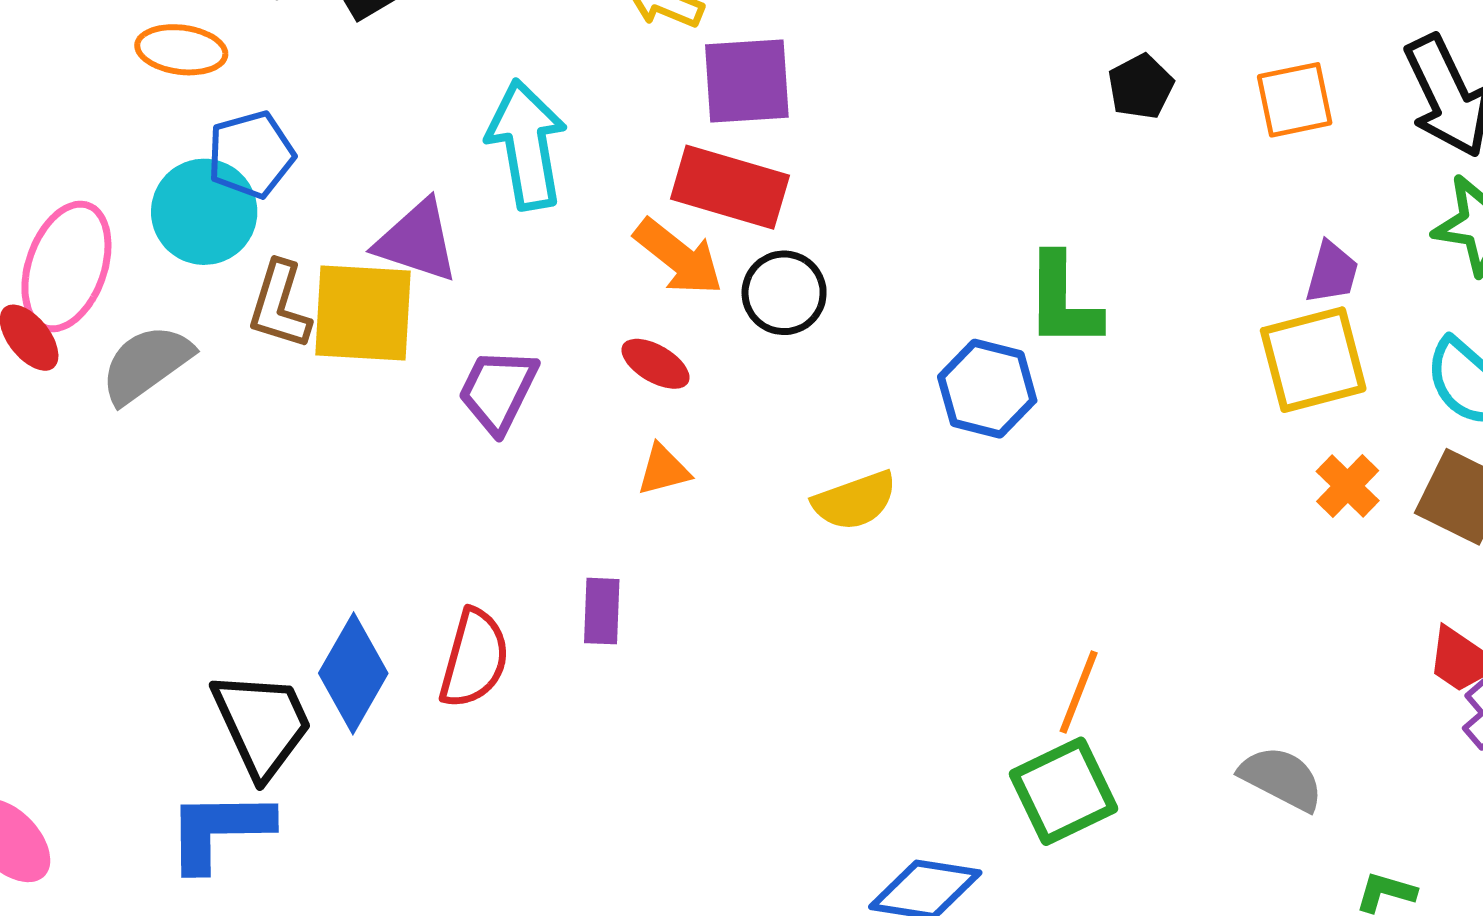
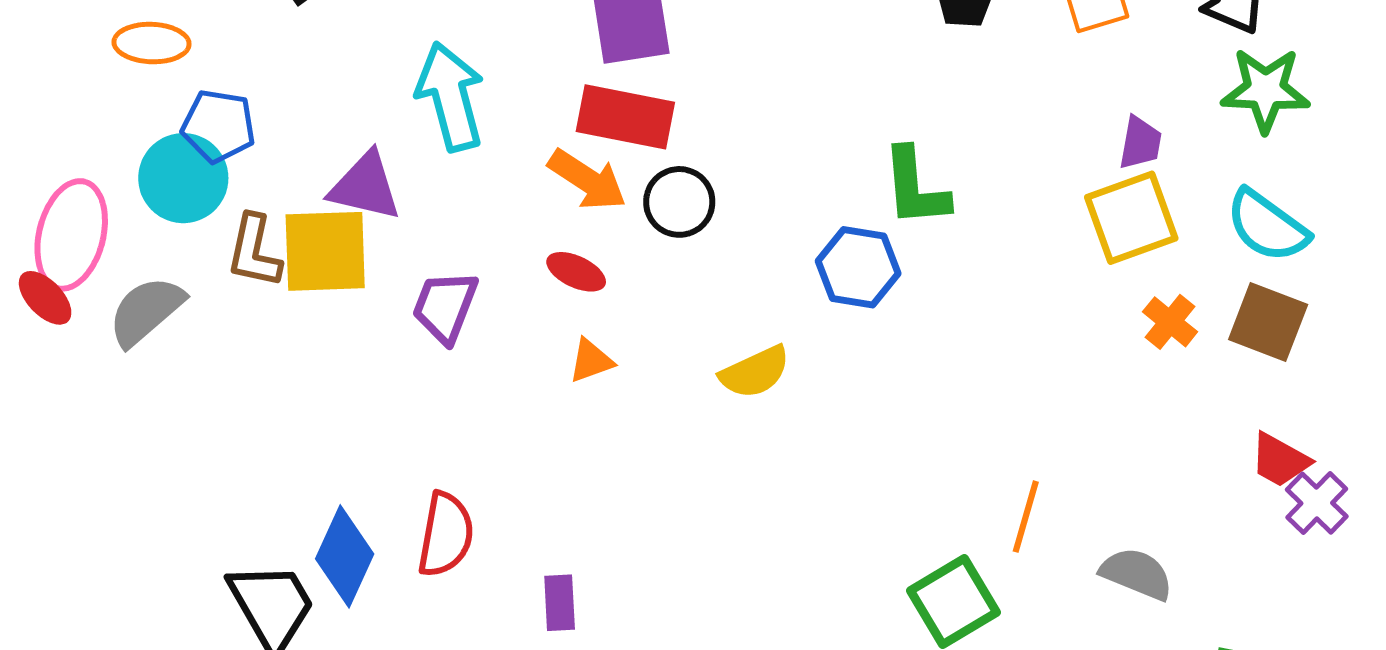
blue pentagon: (251, 155) -> (218, 126), turned 30
purple rectangle: (602, 611) -> (560, 603), moved
orange line: (1079, 692) -> (1026, 517), moved

